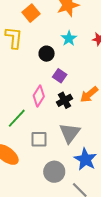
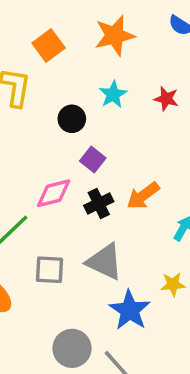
pink diamond: (39, 96) -> (54, 193), turned 40
gray triangle: (70, 133) -> (105, 262), turned -45
gray circle: (54, 172) -> (72, 348), moved

